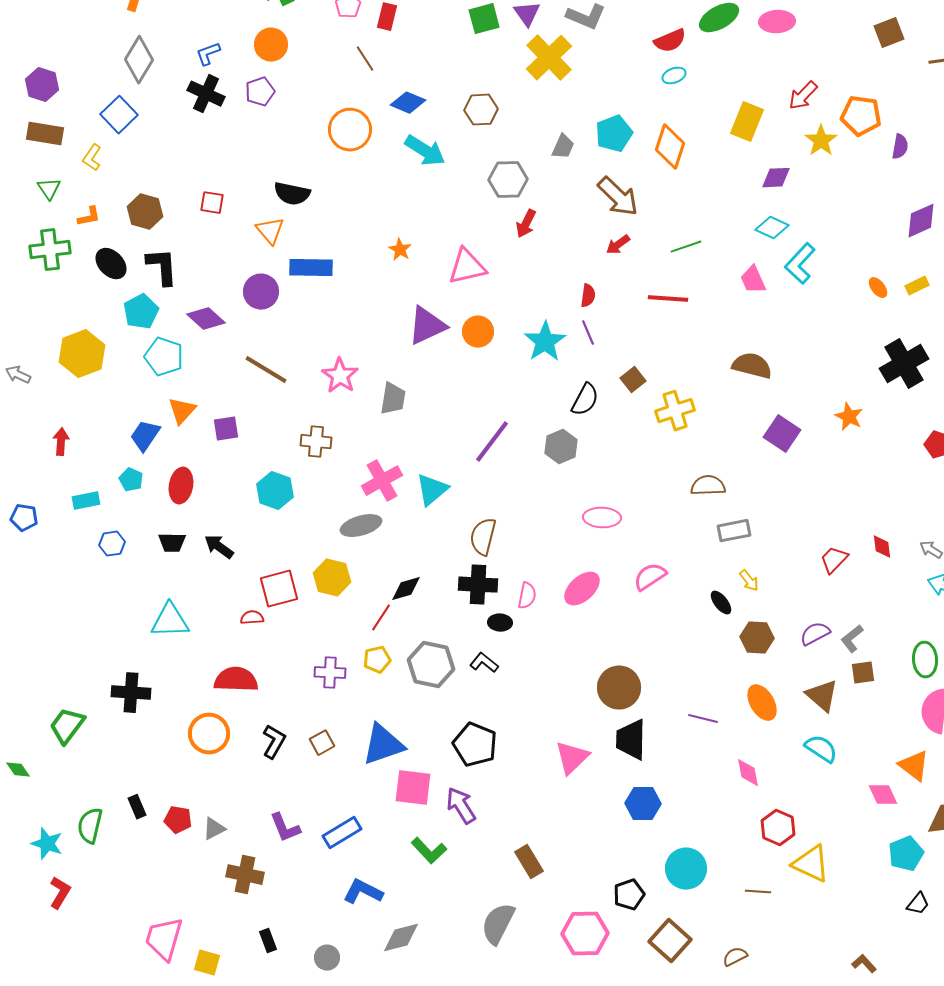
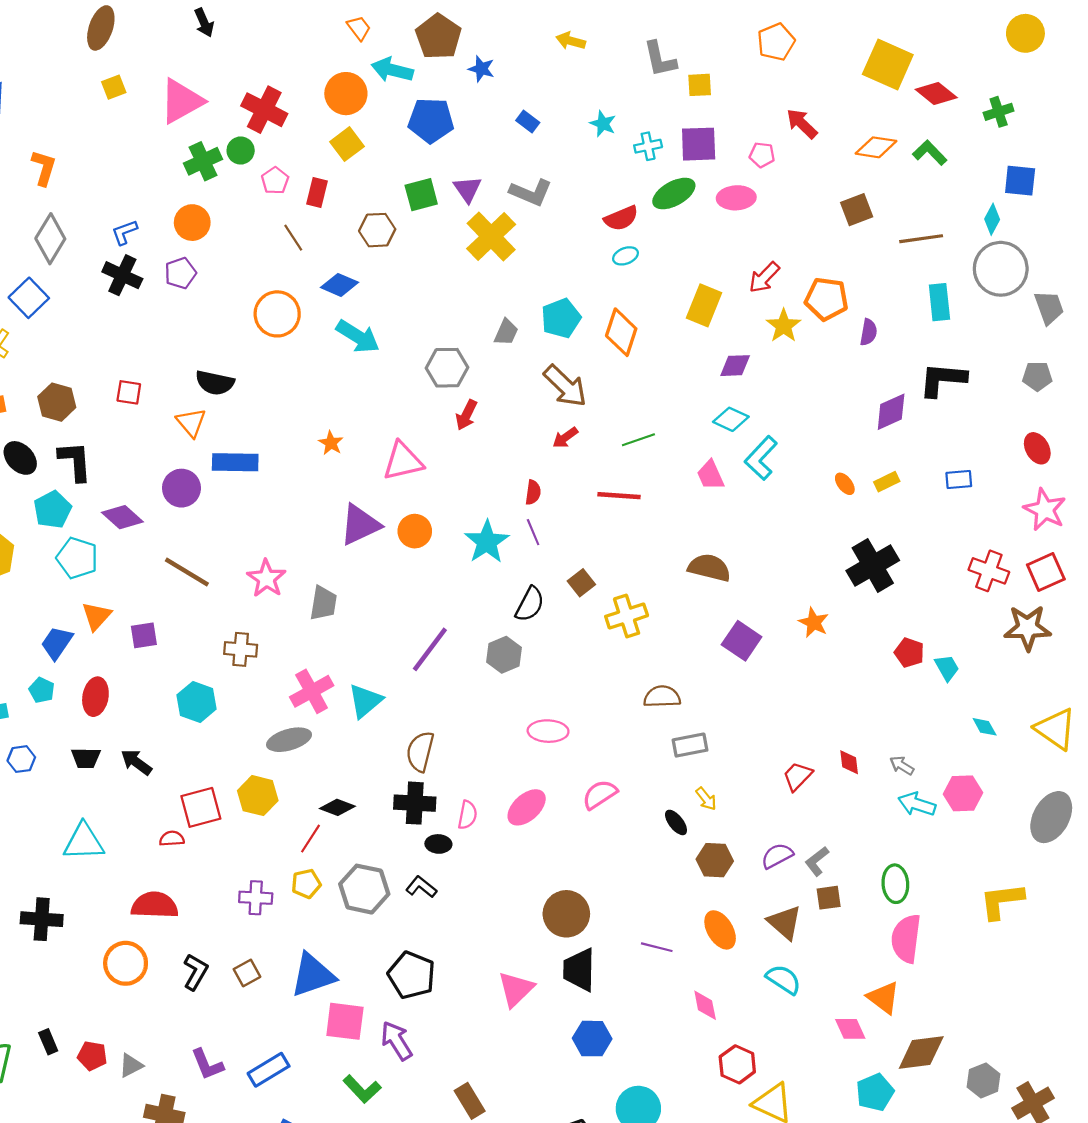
brown hexagon: (481, 110) -> (377, 230), moved
black diamond: (406, 589) -> (337, 807), turned 36

